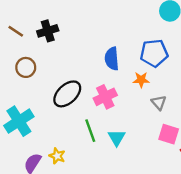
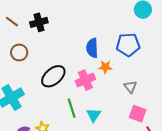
orange star: (141, 80) -> (105, 67), moved

